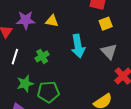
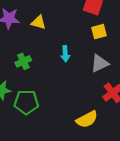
cyan arrow: (78, 46) -> (65, 54), size x0.6
gray triangle: (109, 51) -> (100, 63), turned 42

